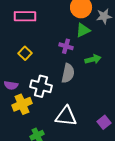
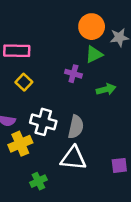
pink rectangle: (25, 16) -> (17, 51), moved
gray semicircle: (68, 73) -> (76, 127), moved
purple square: (104, 122) -> (119, 165), turned 32

